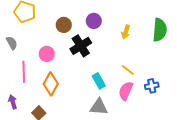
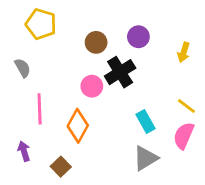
pink circle: (47, 54) -> (92, 86), moved
gray triangle: (99, 107) -> (145, 158), turned -36

